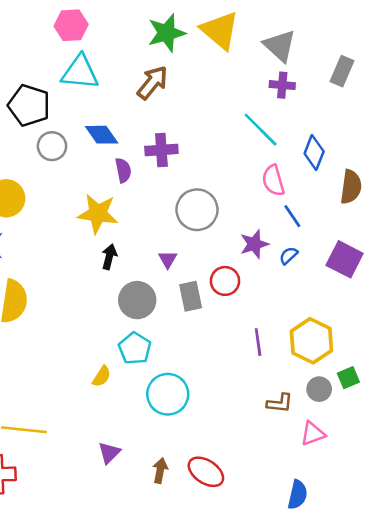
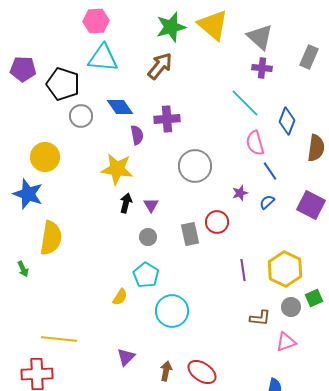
purple star: (254, 244) -> (240, 193), size x0.7
purple triangle: (168, 259) -> (151, 205), moved
gray circle: (137, 300) -> (148, 237), size x0.6

